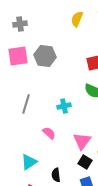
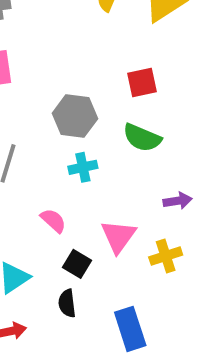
gray hexagon: (45, 56) -> (75, 116), moved
black square: (85, 162) -> (77, 264), moved

